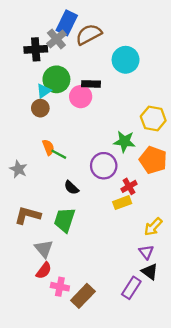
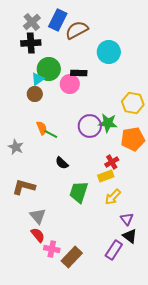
gray cross: (56, 39) -> (32, 22), moved
orange pentagon: (153, 160) -> (133, 139), turned -30
purple circle: (104, 166) -> (90, 126), moved
green trapezoid: (65, 220) -> (79, 192), moved
yellow arrow: (153, 227) -> (113, 197), moved
red semicircle: (44, 271) -> (38, 235), turned -77

